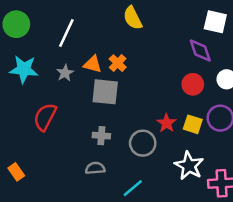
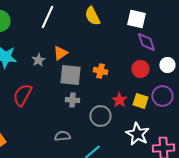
white square: (215, 22) -> (136, 19), moved
white line: (66, 33) -> (47, 17), moved
orange cross: (118, 63) -> (100, 71), moved, turned -32
orange triangle: (93, 64) -> (60, 53), turned -49
gray cross: (101, 136) -> (72, 100), moved

